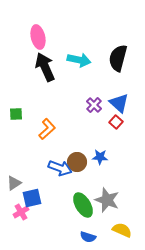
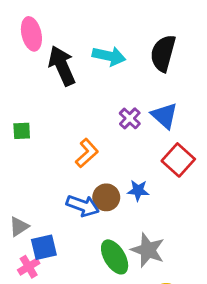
pink ellipse: (38, 37) -> (31, 34), moved
red square: (116, 122) -> (178, 160), moved, size x1.6
orange L-shape: (47, 129) -> (87, 153), moved

